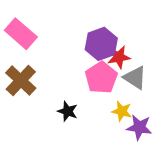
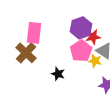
pink rectangle: (21, 34) -> (34, 33), moved, turned 55
yellow star: (122, 111) -> (95, 61), moved

